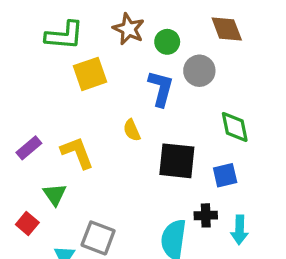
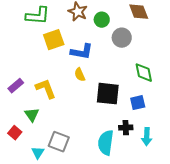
blue L-shape: (161, 88) -> (82, 52), moved, turned 85

